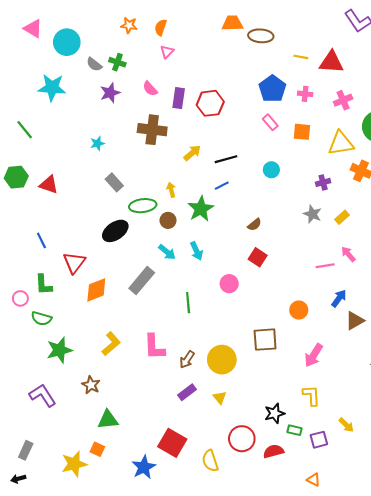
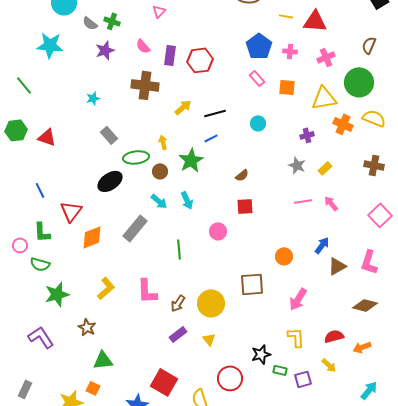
red square: (258, 257) -> (245, 206), turned -36
pink line: (325, 266) -> (303, 201), moved
red semicircle: (273, 451) -> (334, 336), moved

